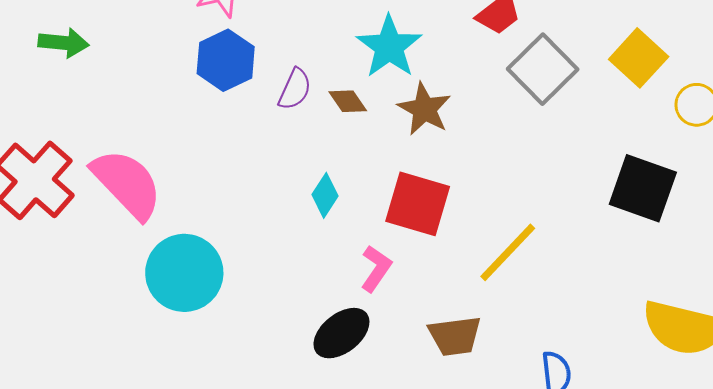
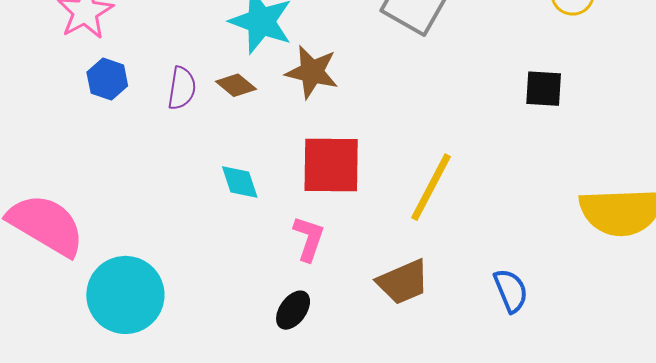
blue hexagon: (226, 60) -> (107, 79), size x0.7
black square: (643, 188) -> (544, 89), size x0.6
cyan diamond: (325, 195) -> (240, 182), turned -36
black ellipse: (341, 333) -> (293, 310), size x0.7

